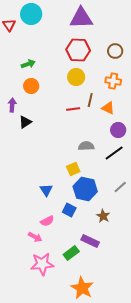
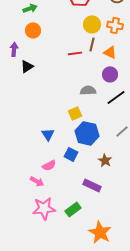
yellow circle: (76, 77) -> (92, 24), moved
purple circle: (118, 130) -> (110, 74), moved
green rectangle: (71, 253) -> (73, 209), moved
orange star: (82, 288) -> (100, 232), moved

